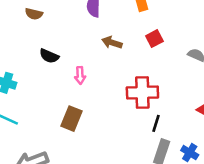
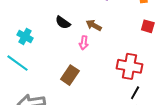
red square: (154, 39) -> (148, 26), turned 32
brown arrow: (112, 43) -> (94, 25), moved

